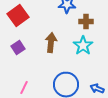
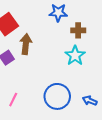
brown arrow: (51, 43) -> (26, 44), moved

